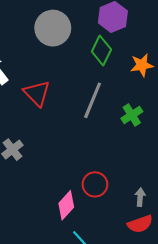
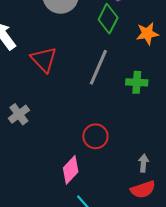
green cross: (132, 115) -> (137, 82), turned 35
red circle: (95, 184) -> (95, 136), moved

